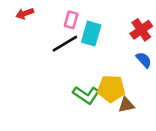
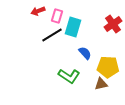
red arrow: (25, 14) -> (38, 11), moved
blue semicircle: (144, 60) -> (85, 53), moved
yellow pentagon: (111, 89) -> (108, 67), moved

